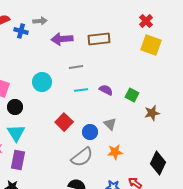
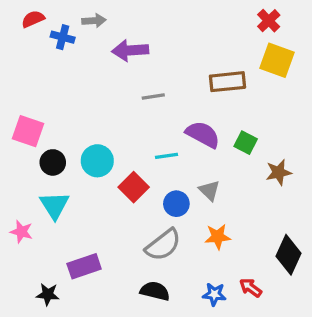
brown rectangle: (99, 39) -> (227, 82), moved
cyan circle: (42, 82) -> (97, 161), moved
cyan line: (81, 90) -> (167, 156), moved
purple semicircle: (106, 90) -> (203, 134), size x1.5
purple rectangle: (18, 160) -> (84, 266), moved, turned 60

